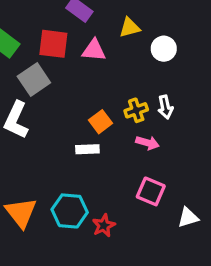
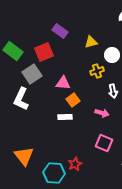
red square: (53, 44) -> (44, 52), turned -30
pink triangle: (94, 50) -> (63, 83), moved
yellow cross: (136, 110) -> (97, 71), moved
cyan hexagon: (70, 211) -> (54, 173), moved

